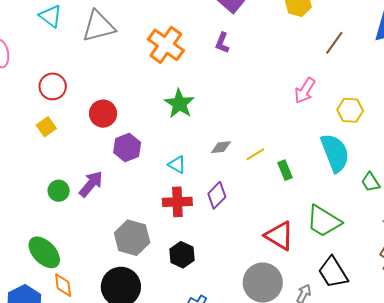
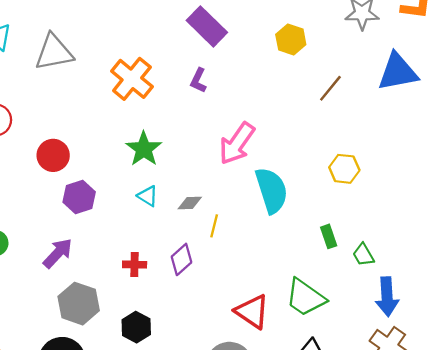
pink arrow: (305, 91) -> (237, 143), moved, size x1.4
cyan semicircle: (335, 153) -> (272, 190), moved
yellow line: (255, 154) -> (214, 226), moved, turned -48
cyan triangle: (177, 165) -> (148, 196), moved
green rectangle: (285, 170) -> (329, 236), moved
purple arrow: (91, 184) -> (58, 253), moved
red cross: (177, 202) -> (135, 265), size x0.7

